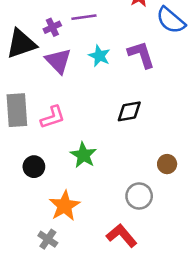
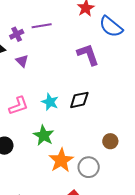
cyan star: (99, 56) -> (50, 102), moved
purple triangle: (58, 61) -> (22, 61), size x0.6
orange star: (65, 206) -> (61, 160), moved

